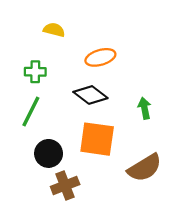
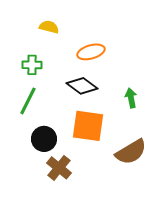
brown cross: (65, 185) -> (59, 168), turned -30

